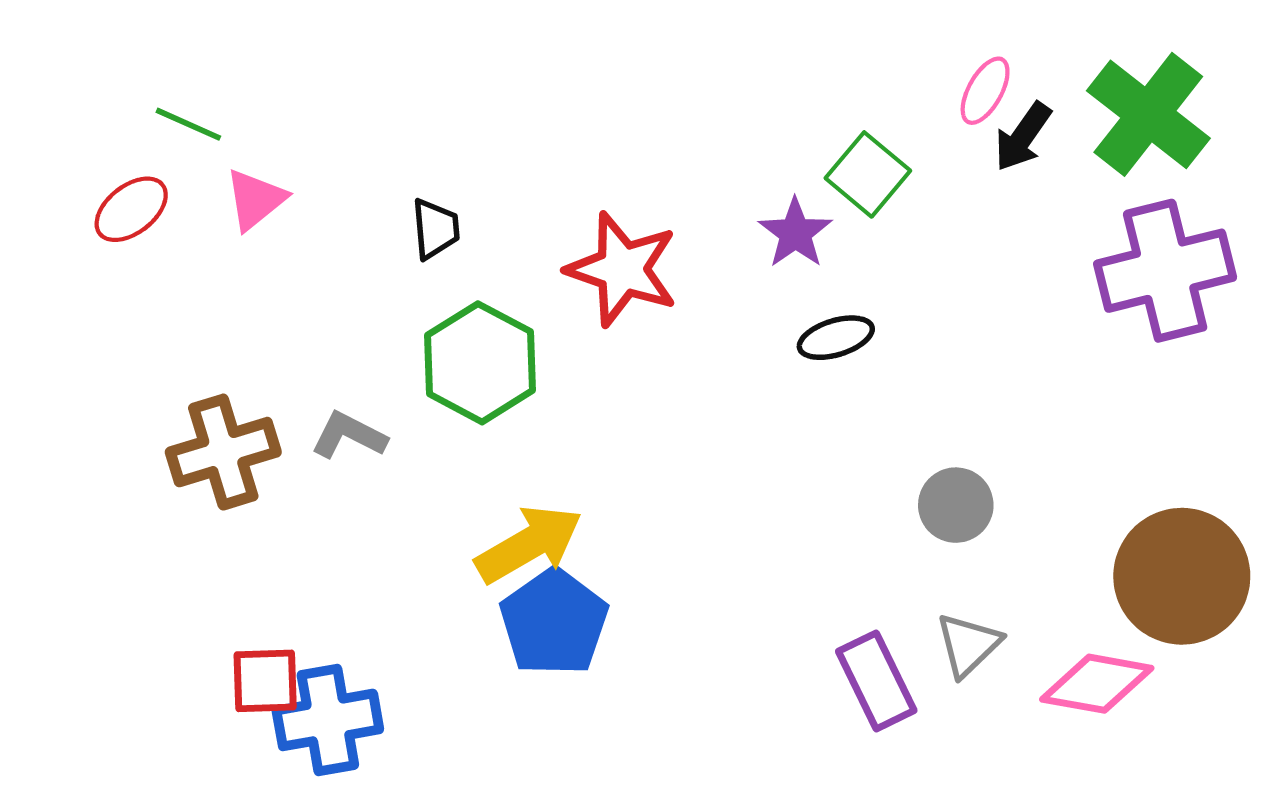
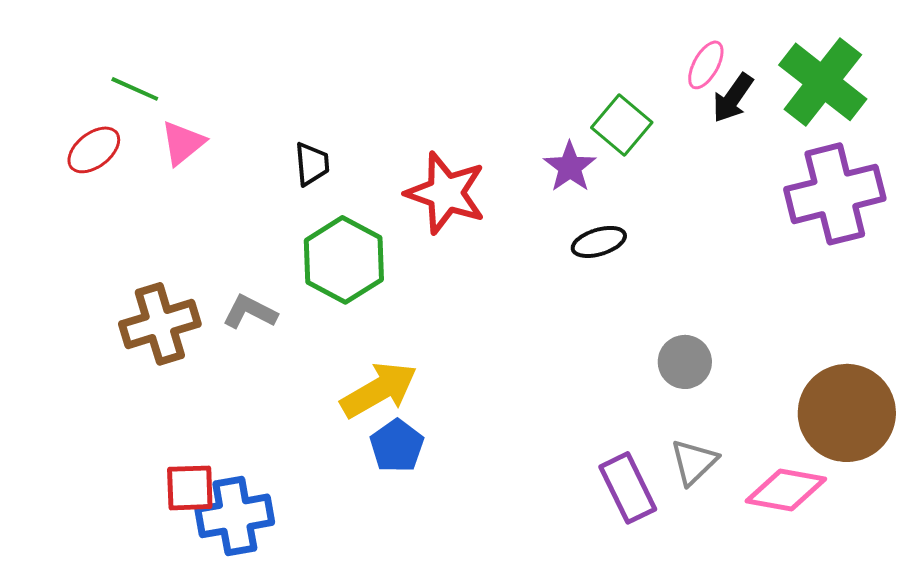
blue pentagon: (554, 622) -> (397, 446), size x0.7

